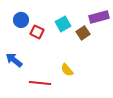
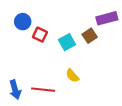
cyan square: (63, 24) -> (67, 42), moved
blue arrow: (14, 60) -> (15, 90), moved, turned -144

